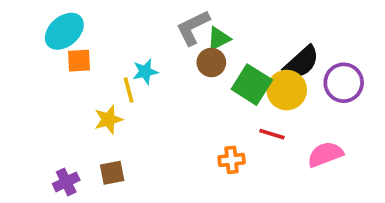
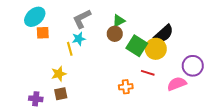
gray L-shape: (193, 28) -> (82, 19), moved
purple circle: (344, 83) -> (193, 66), moved
yellow star: (108, 119) -> (59, 74), moved
purple cross: (66, 182) -> (36, 99), turned 32

